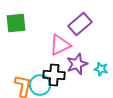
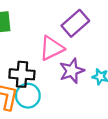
black cross: (54, 75) -> (22, 74), moved

